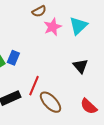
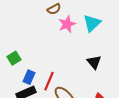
blue rectangle: (13, 58) -> (29, 77), moved

